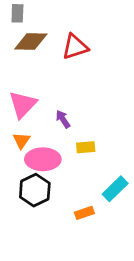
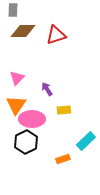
pink triangle: (23, 104) -> (17, 78), size x0.7
orange triangle: (21, 141) -> (16, 105), size x1.5

